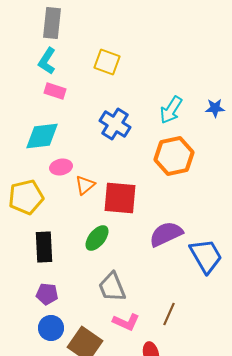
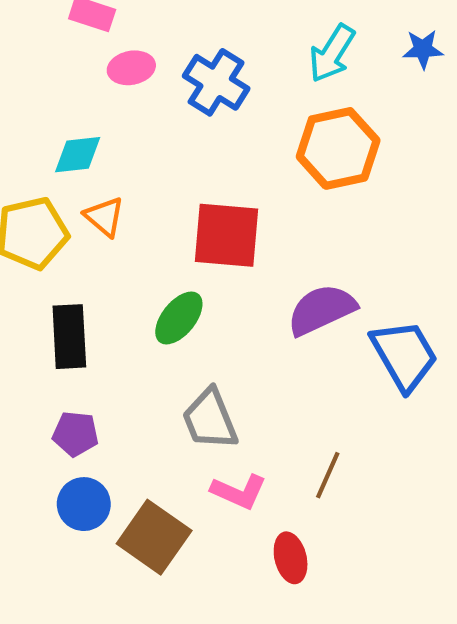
cyan diamond: (42, 136) -> (78, 155), moved, size x0.7
pink ellipse: (61, 167) -> (131, 68), moved
orange triangle: (85, 185) -> (104, 217), moved, turned -40

